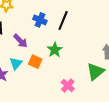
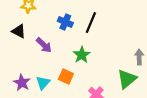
orange square: (35, 62) -> (66, 76), moved
cyan triangle: (16, 63) -> (43, 83), moved

